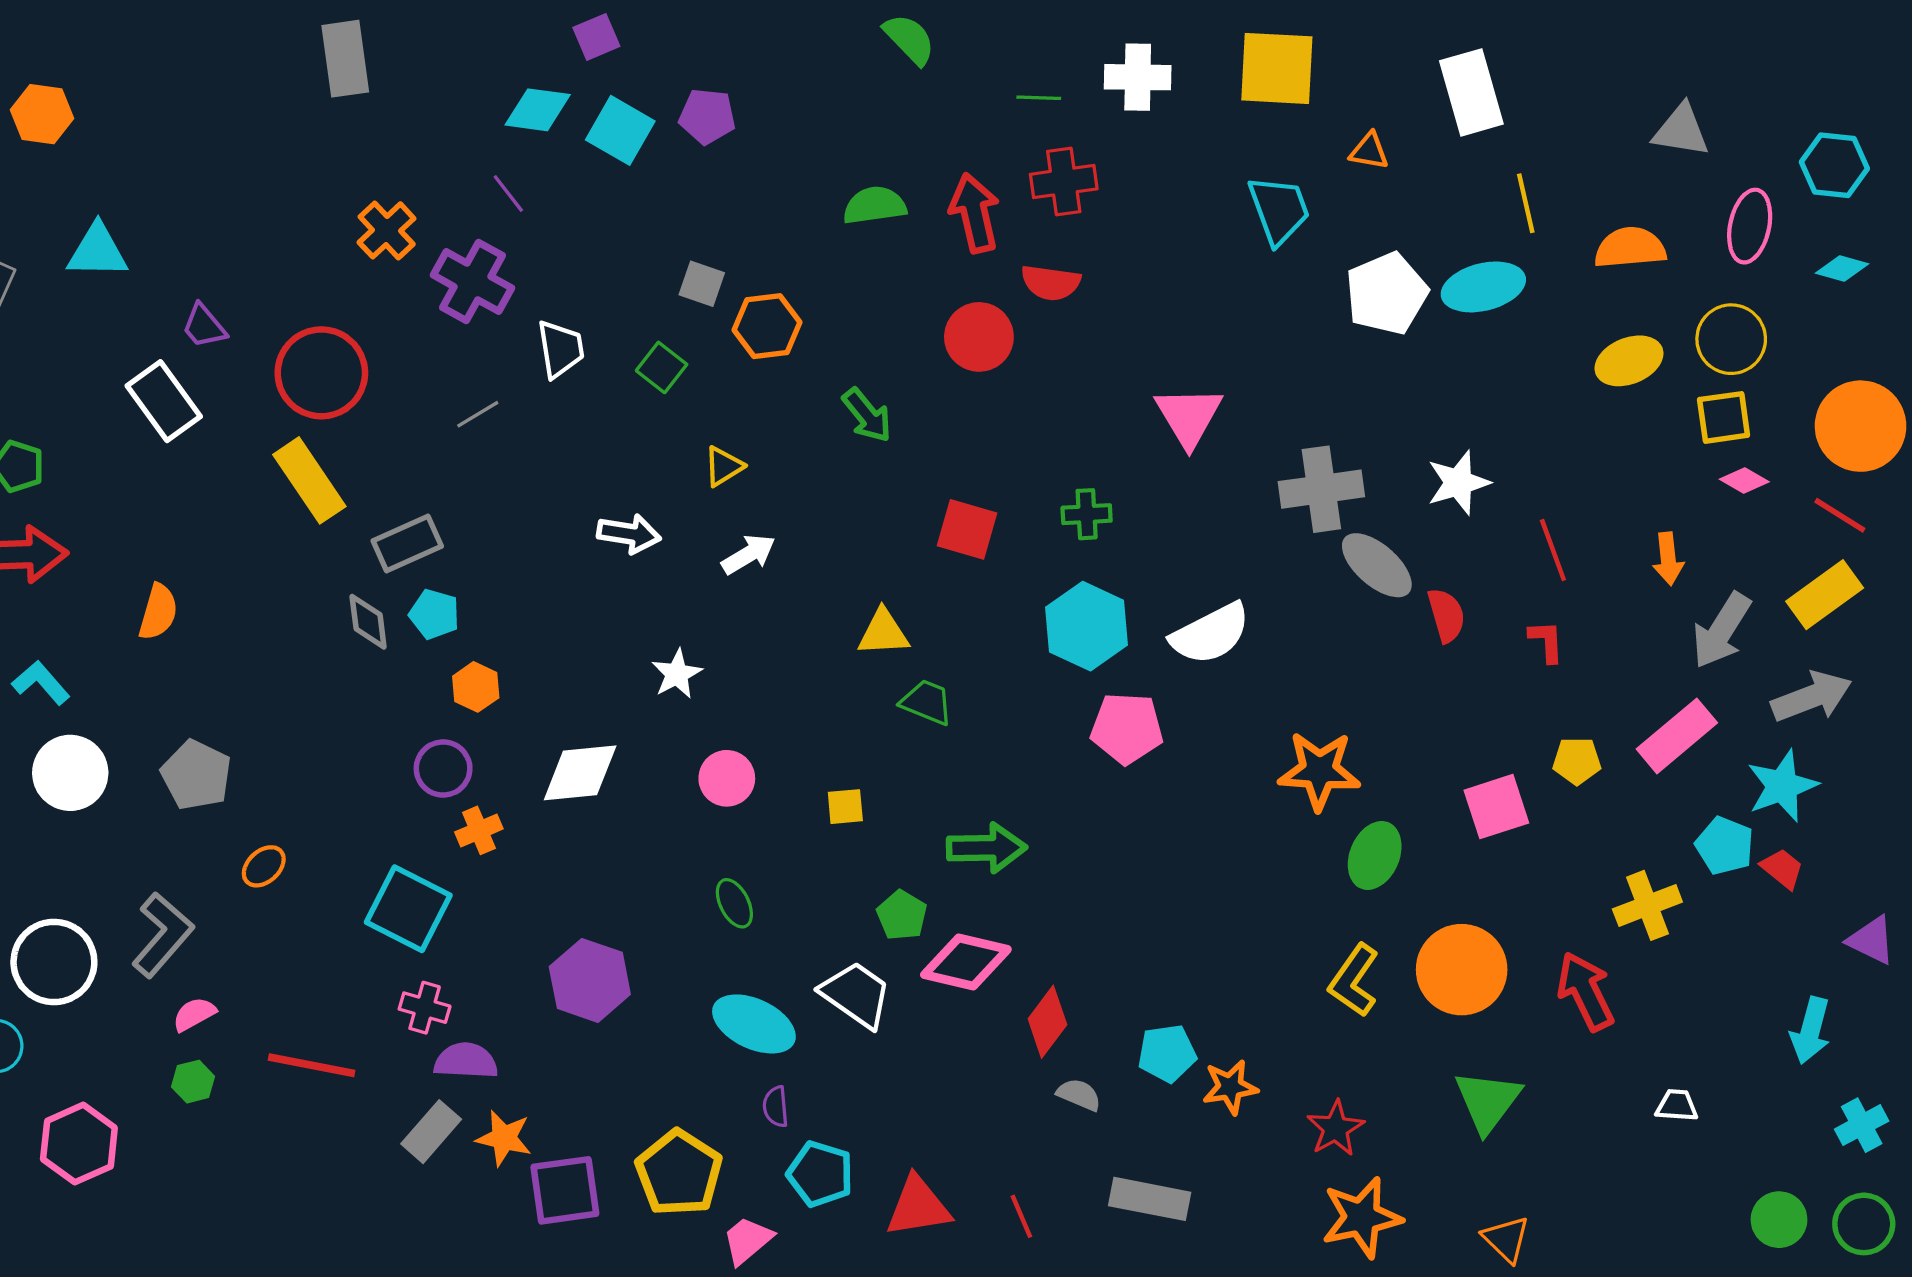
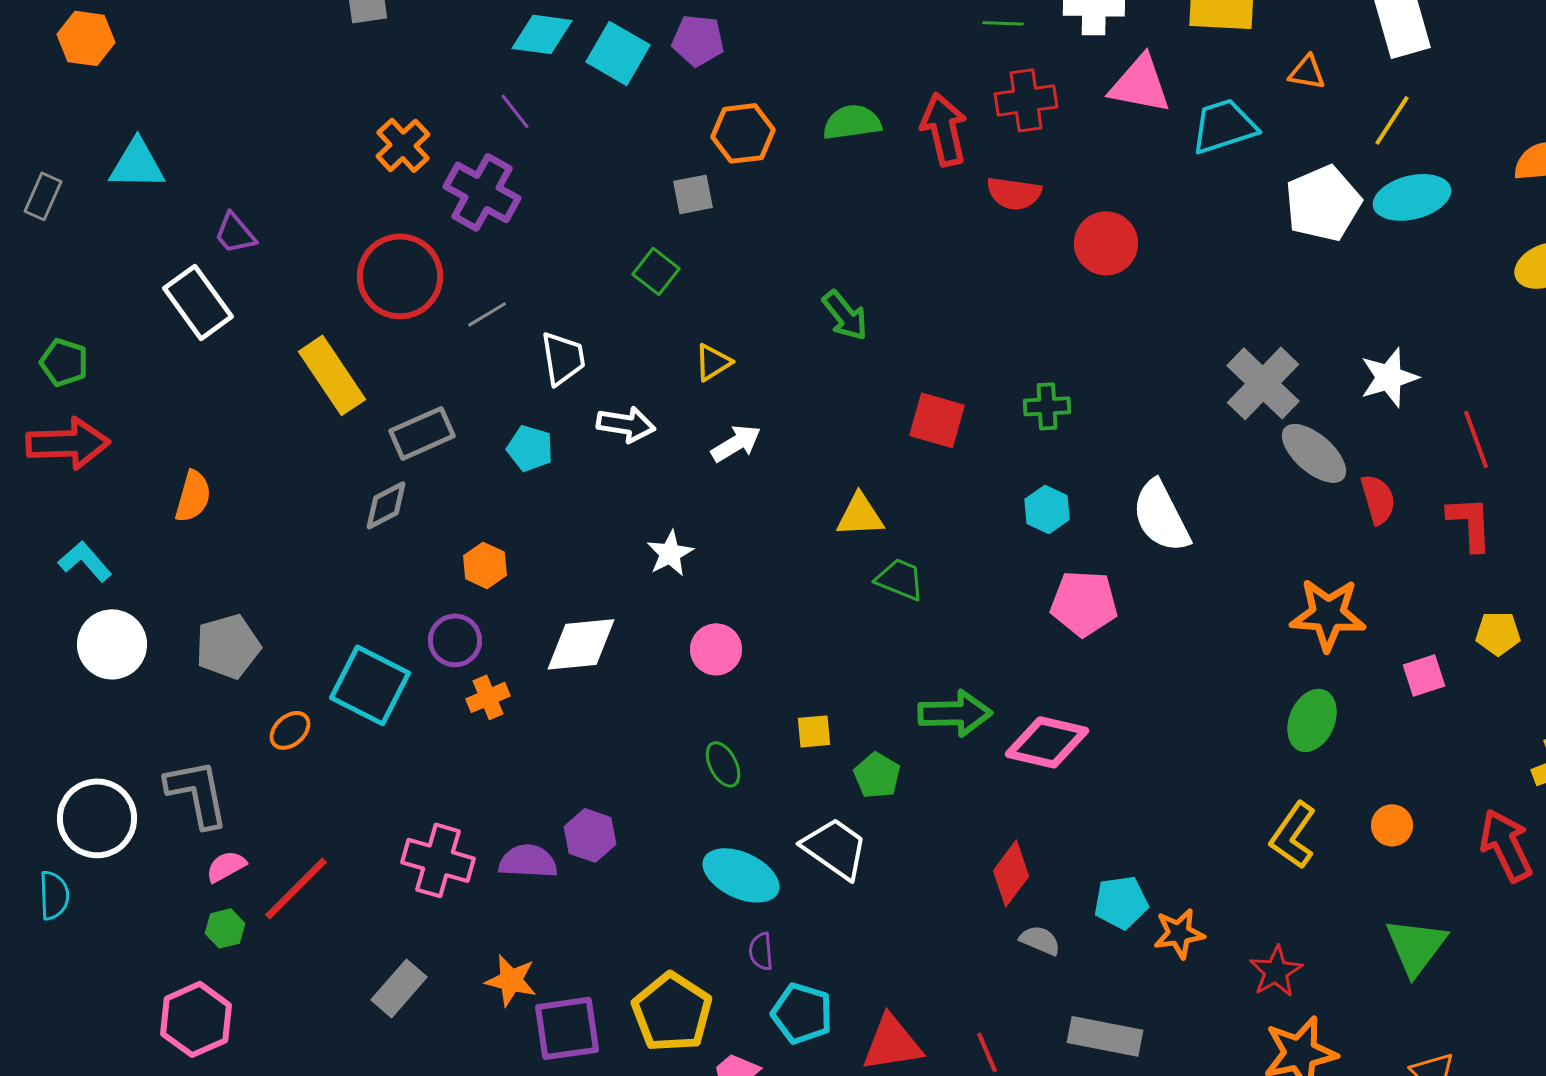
yellow line: (1526, 203) -> (1392, 120), moved, turned 46
cyan trapezoid: (1279, 210) -> (1224, 126), turned -88
gray square: (702, 284) -> (693, 194), turned -30
orange hexagon: (767, 326) -> (743, 133), moved
red circle: (979, 337) -> (1106, 243), moved
white trapezoid: (560, 349) -> (563, 358), moved
red circle: (321, 373) -> (400, 276), moved
pink triangle: (1189, 416) -> (1140, 84), moved, turned -48
gray cross: (1321, 489) -> (1263, 383), turned -38
cyan pentagon: (434, 614) -> (530, 448), moved
gray diamond: (368, 622) -> (386, 505), turned 70
cyan hexagon: (1087, 626) -> (1047, 509), size x0.6
white semicircle: (1210, 634) -> (1161, 516), turned 90
red L-shape: (1546, 641) -> (1470, 523), size x1.4
orange star: (1319, 771) -> (1328, 614), moved
gray pentagon: (196, 775) -> (228, 646), turned 30
yellow square: (845, 807) -> (814, 731), moved
pink square: (1496, 807) -> (1424, 675), size x0.7
cyan square: (408, 909) -> (370, 685), moved
gray L-shape: (163, 935) -> (197, 793), turned -52
pink diamond: (966, 962) -> (1047, 742), moved
orange circle: (1462, 970) -> (1392, 825), size x0.5
purple hexagon: (590, 980) -> (590, 835), size x0.7
pink cross: (425, 1008) -> (438, 860), size x1.5
purple semicircle: (466, 1061) -> (528, 861), moved
red line: (312, 1065) -> (296, 888), moved, turned -56
gray rectangle: (431, 1132) -> (399, 988), moved
pink hexagon: (79, 1144) -> (196, 1019), moved

